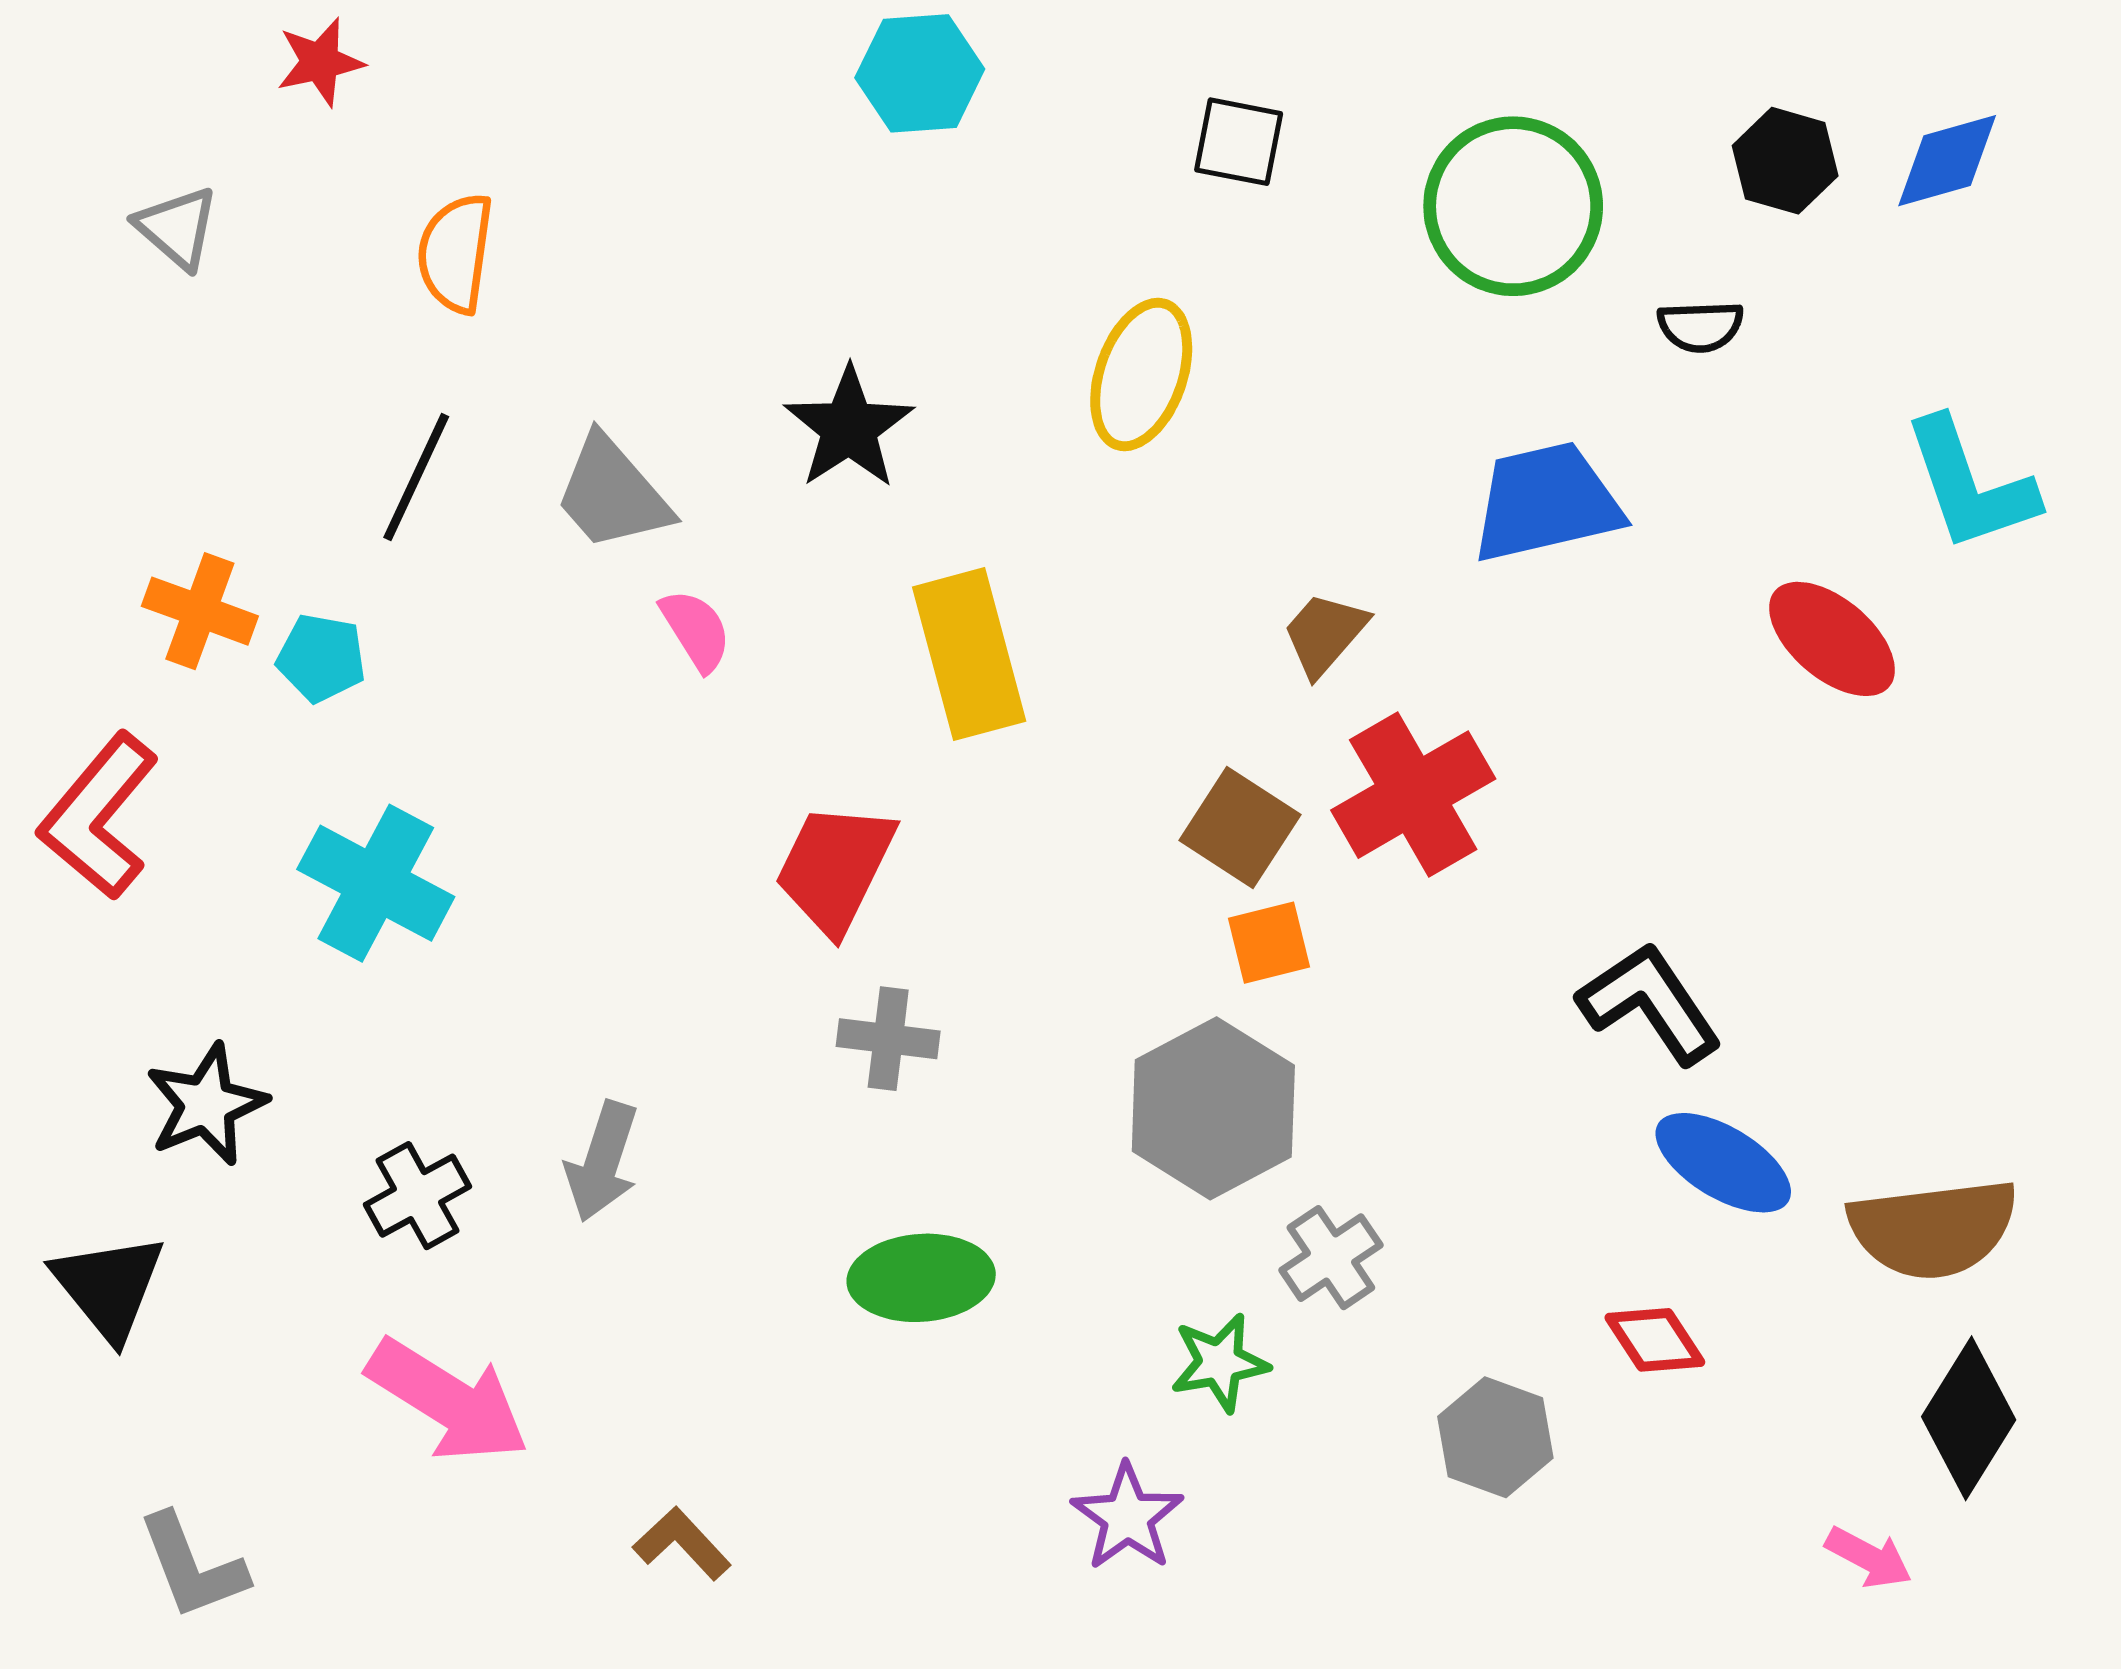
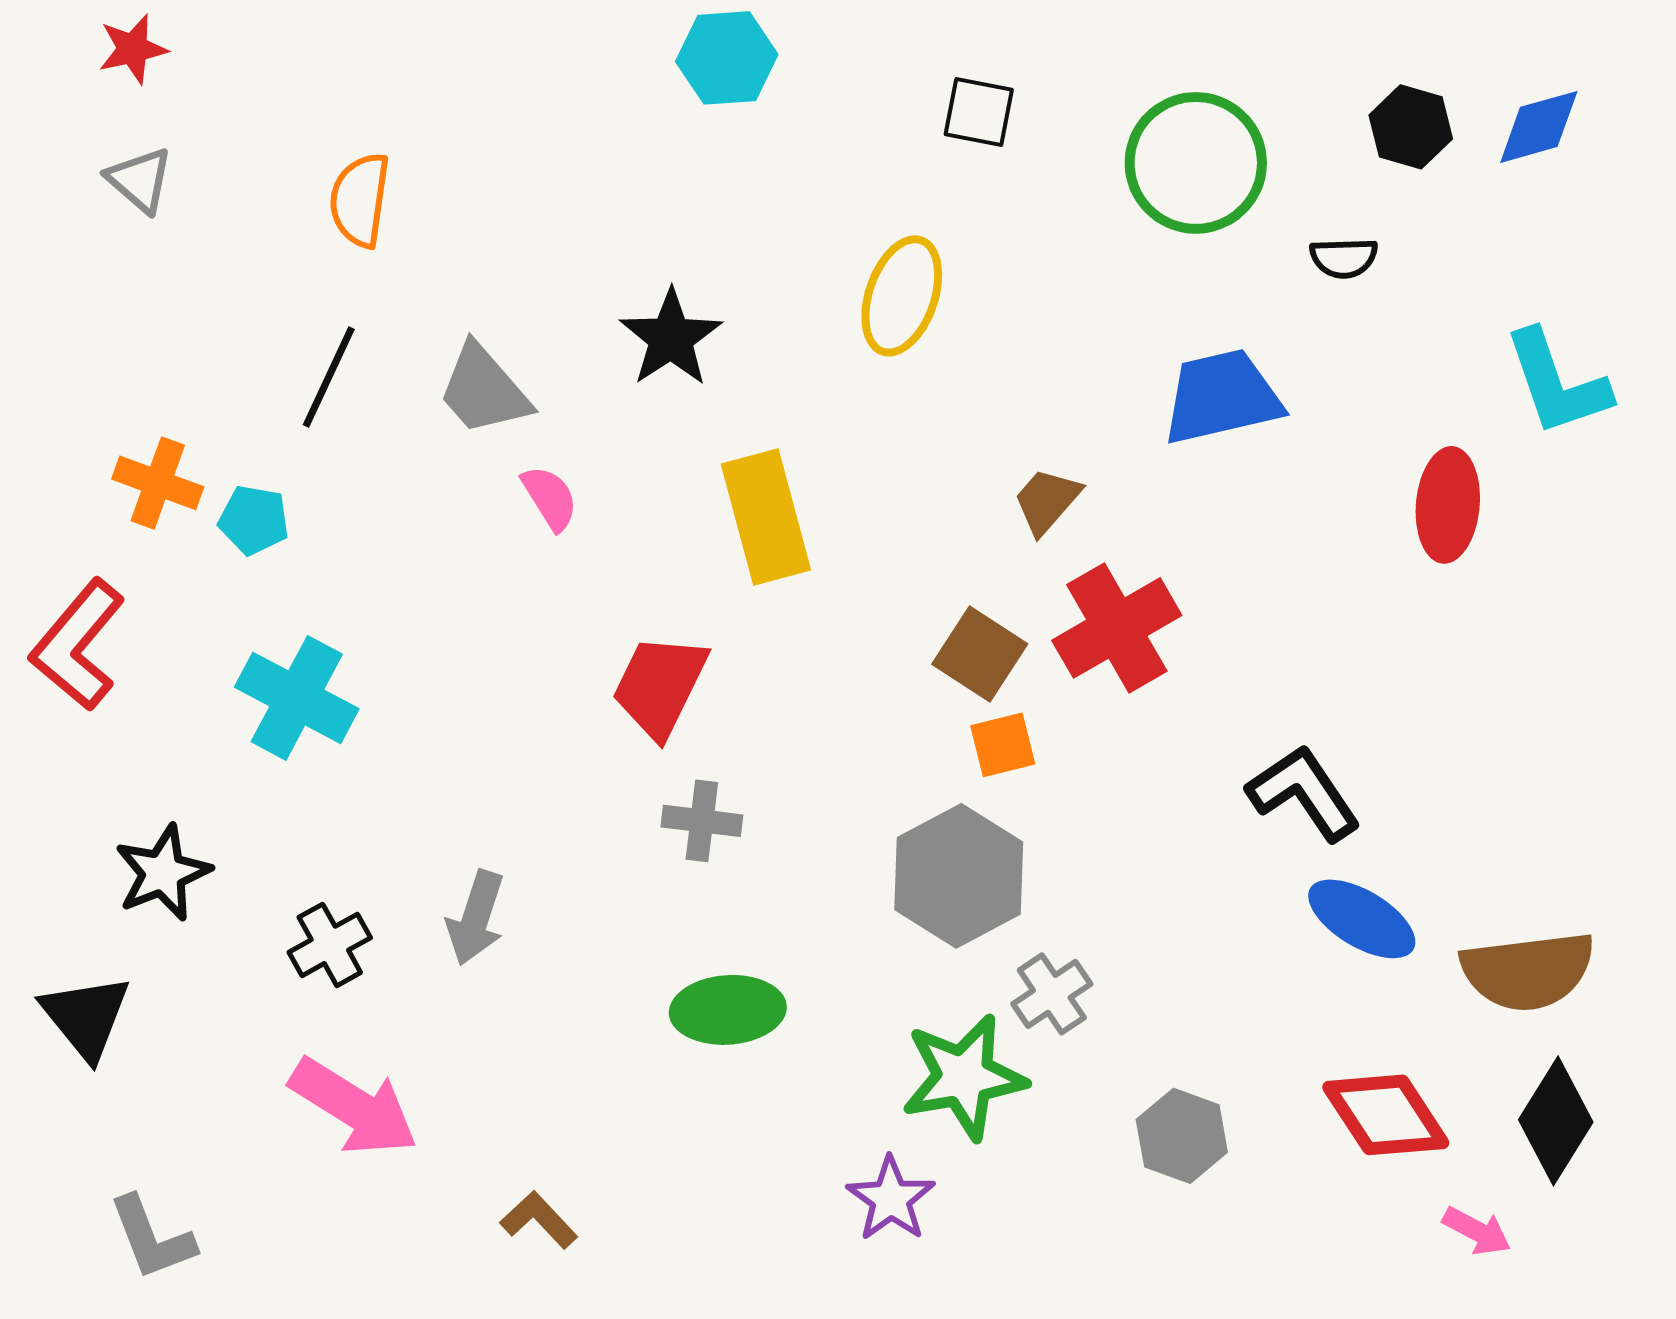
red star: (320, 62) -> (133, 49), moved
red ellipse: (1832, 639) -> (1448, 505), turned 55
red diamond: (1655, 1340) -> (1386, 1115), moved, size x1.6
green star: (1220, 1363) -> (964, 1077), size x1.6

